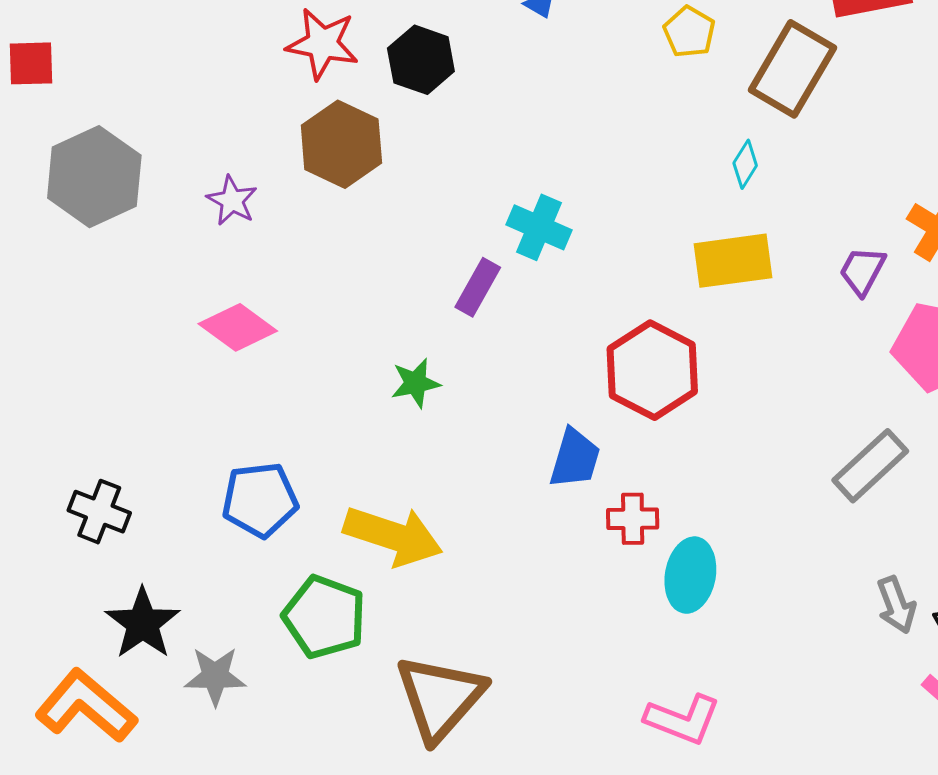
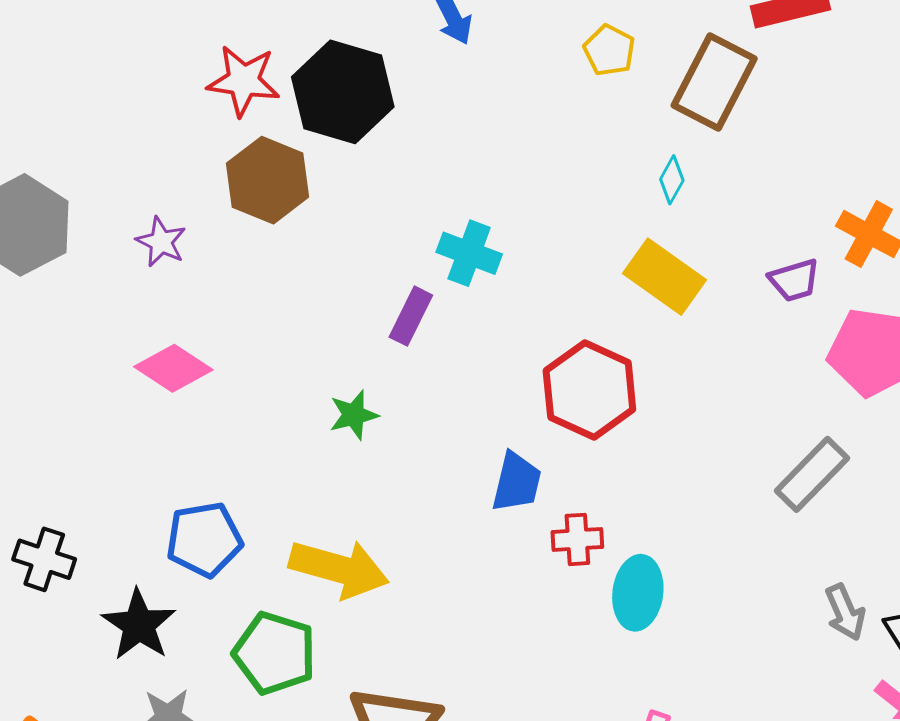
black hexagon: (421, 60) -> (343, 92), size x1.5
yellow rectangle: (733, 261) -> (665, 277), turned 46
purple trapezoid: (862, 271) -> (794, 280), turned -132
black star: (143, 623) -> (139, 625), moved

